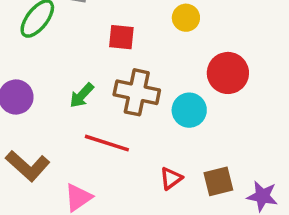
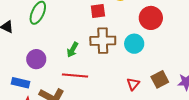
red square: (121, 37) -> (98, 11), moved
red line: (107, 143) -> (75, 75), moved

